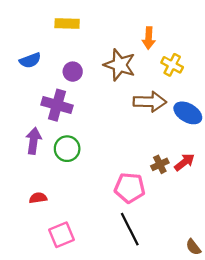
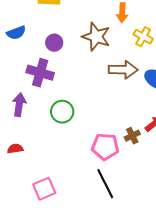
green circle: (67, 149) -> (62, 112), moved
brown cross: (160, 164) -> (132, 136), moved
red semicircle: (38, 198) -> (15, 149), moved

